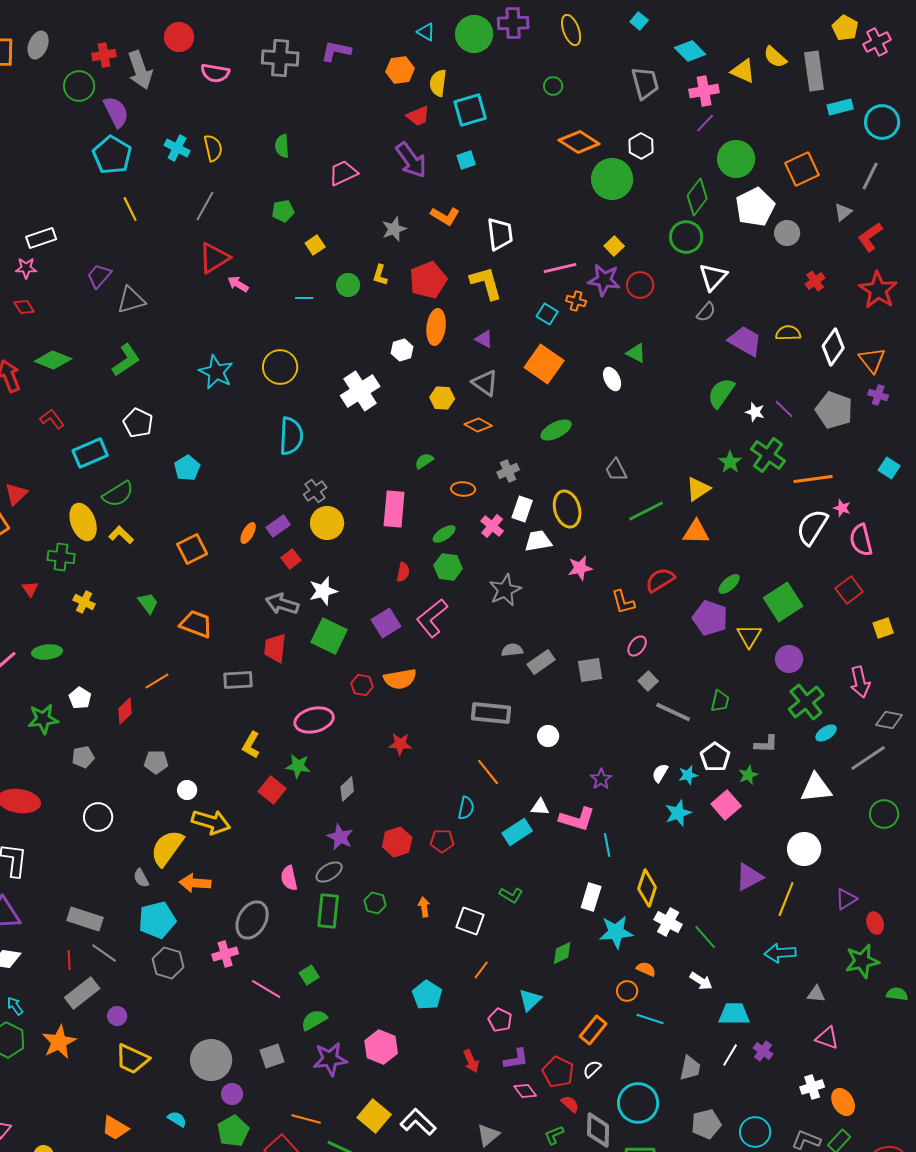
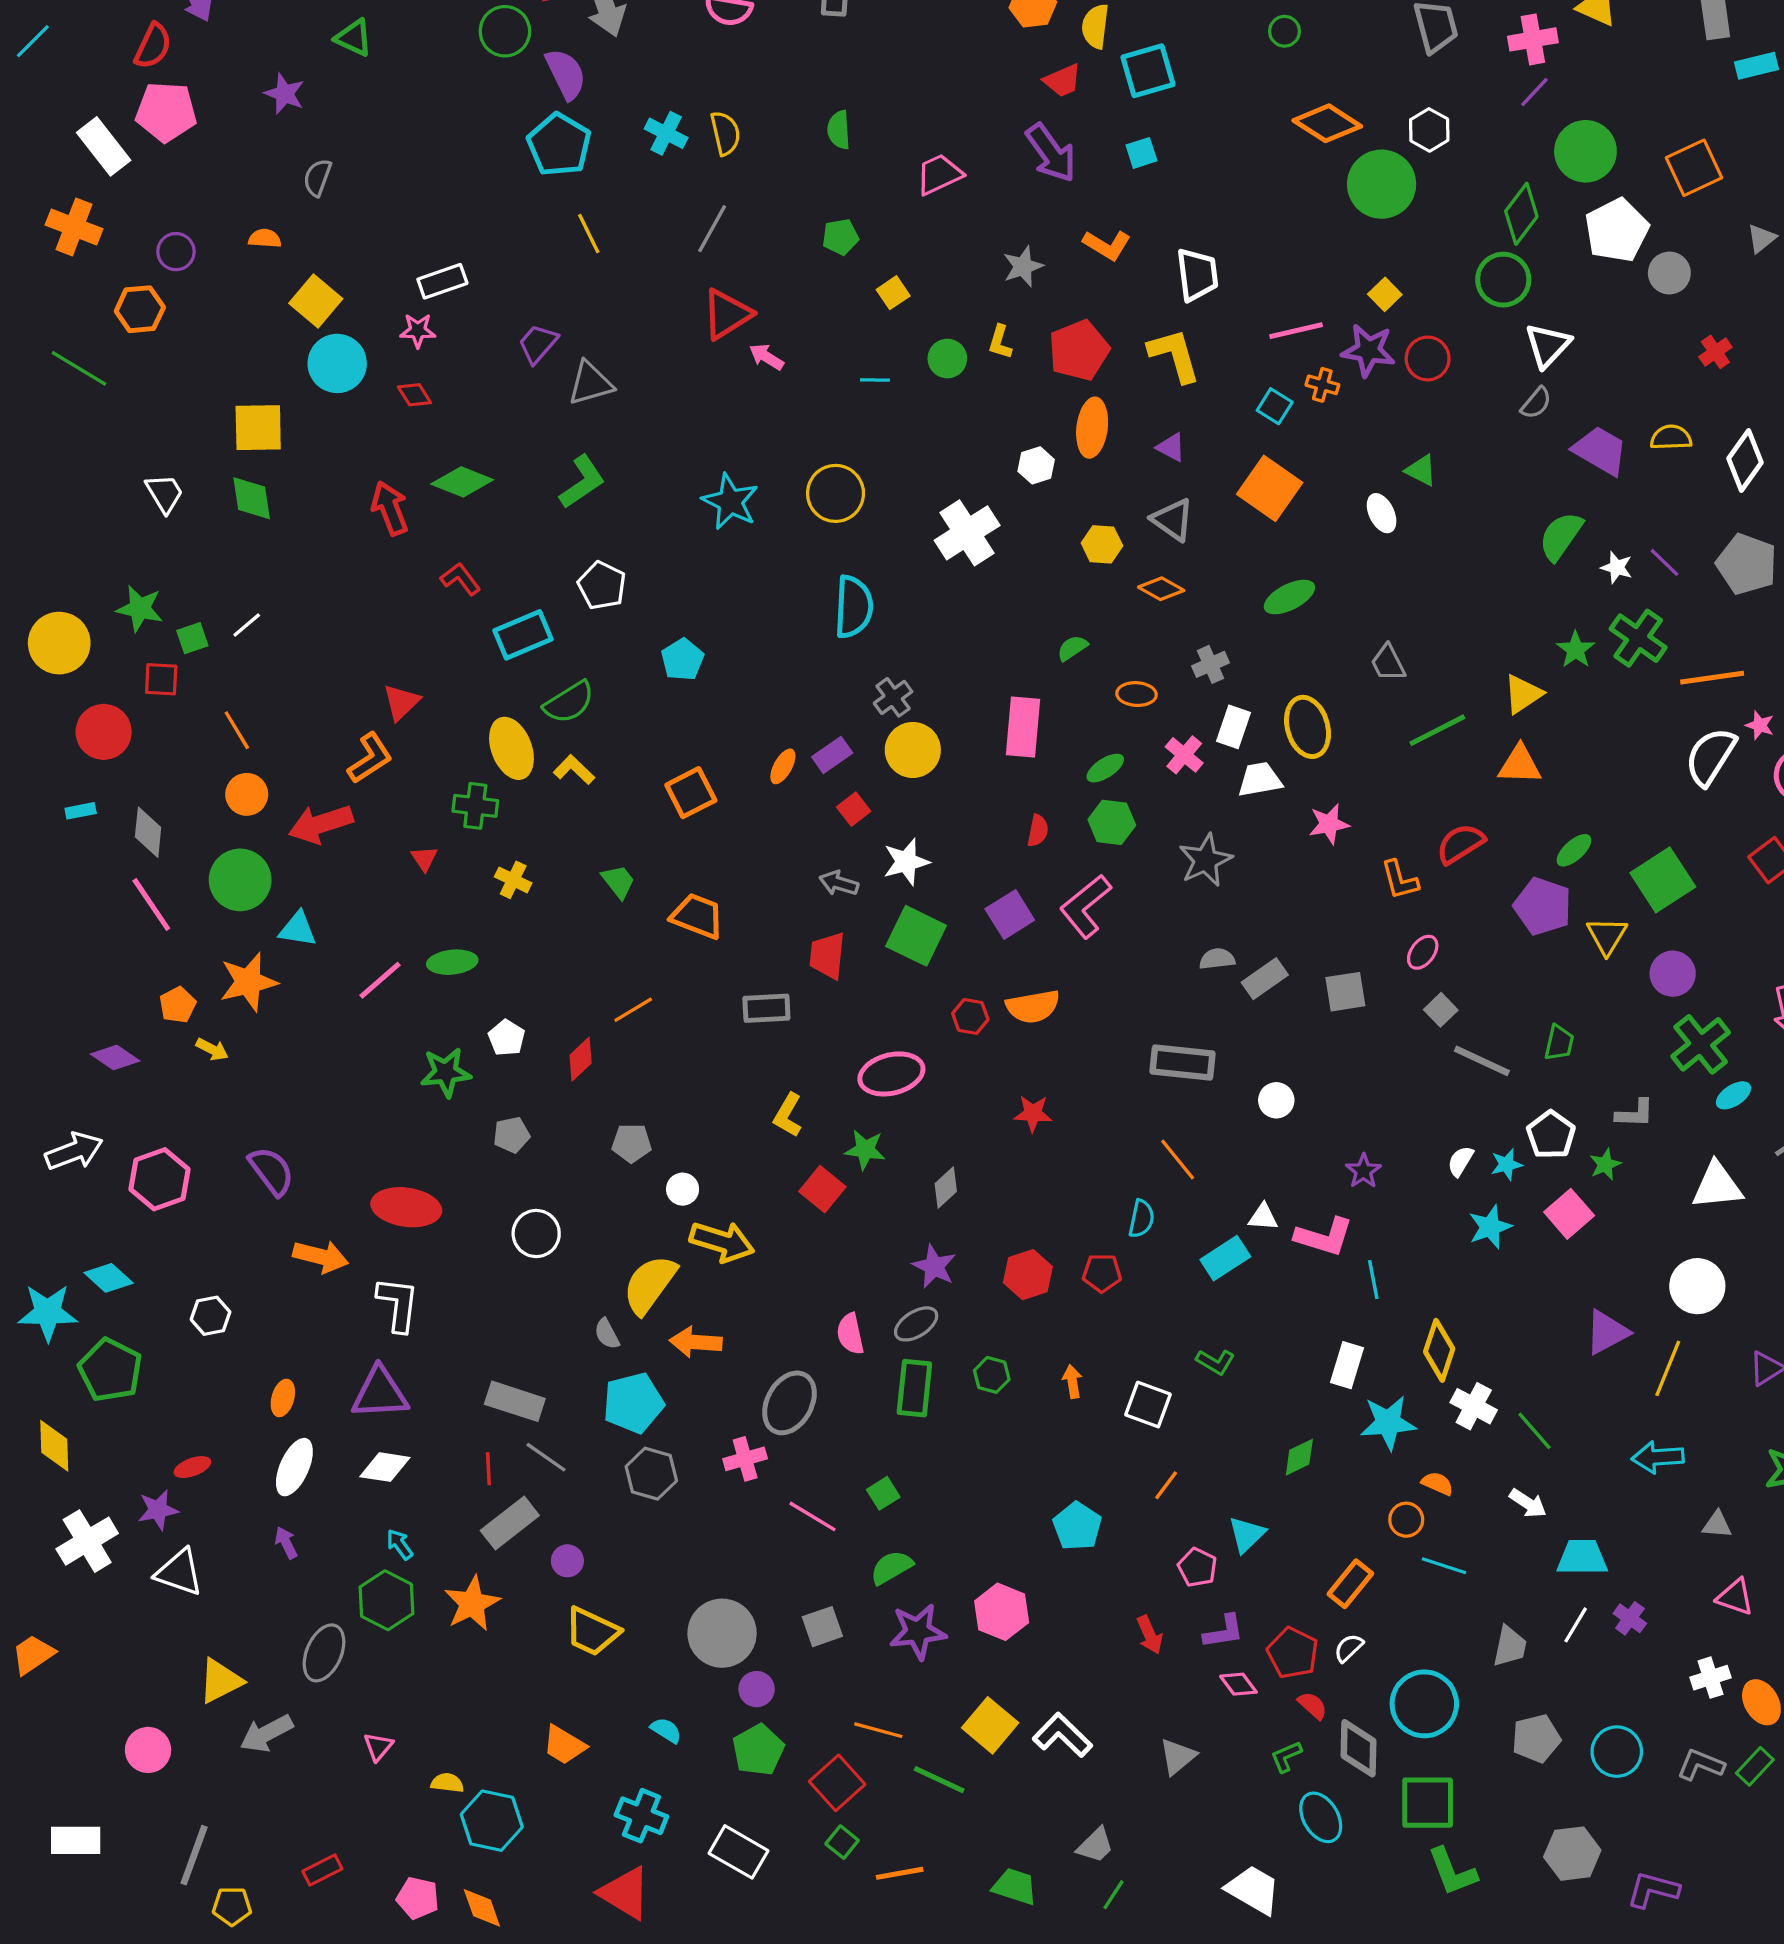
gray arrow: (282, 604) -> (839, 883), size x0.7

